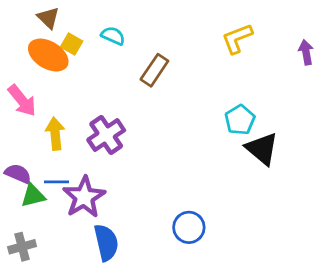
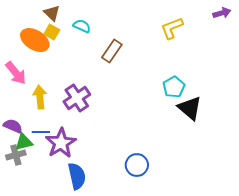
brown triangle: (48, 18) -> (52, 13), moved
purple arrow: (306, 52) -> (222, 13), moved, turned 84
gray cross: (22, 247) -> (16, 155), moved

